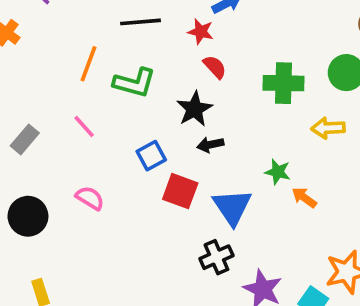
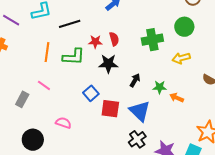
red star: (201, 32) -> (95, 42), moved
red semicircle: (215, 67) -> (114, 39), turned 40
black star: (194, 109) -> (108, 64), turned -30
pink line: (84, 127) -> (44, 85), moved
black arrow: (210, 145) -> (135, 80), moved, turned 144

